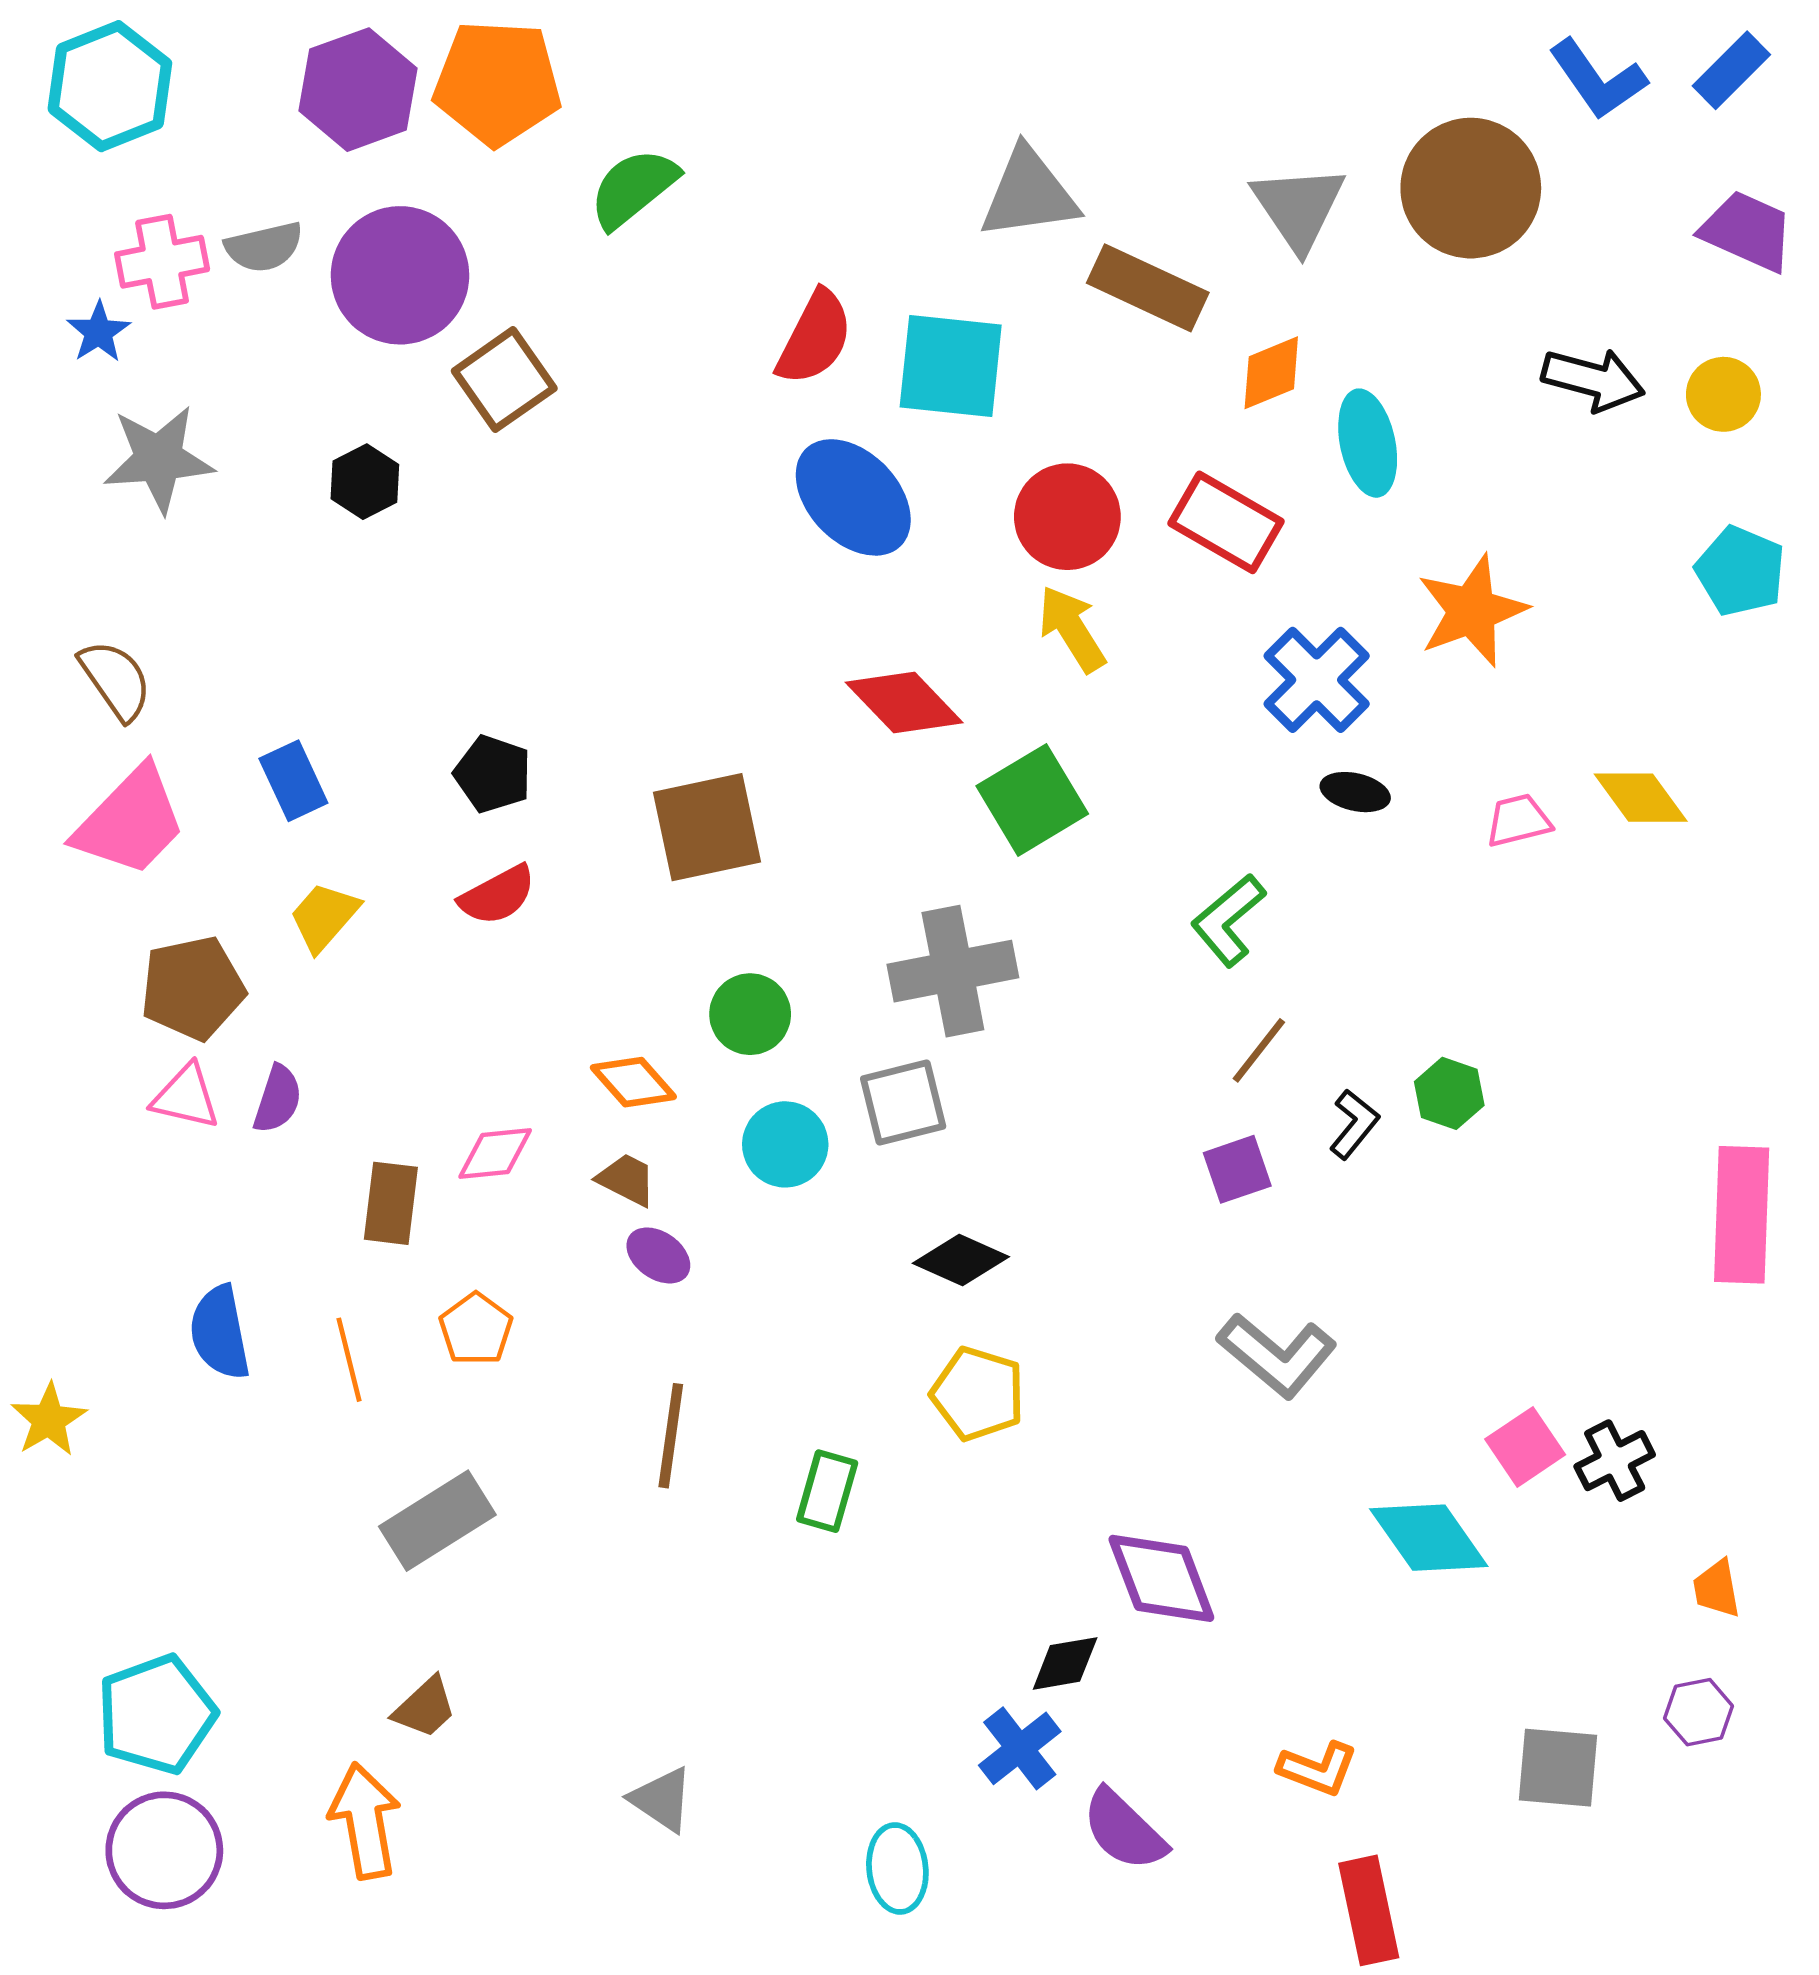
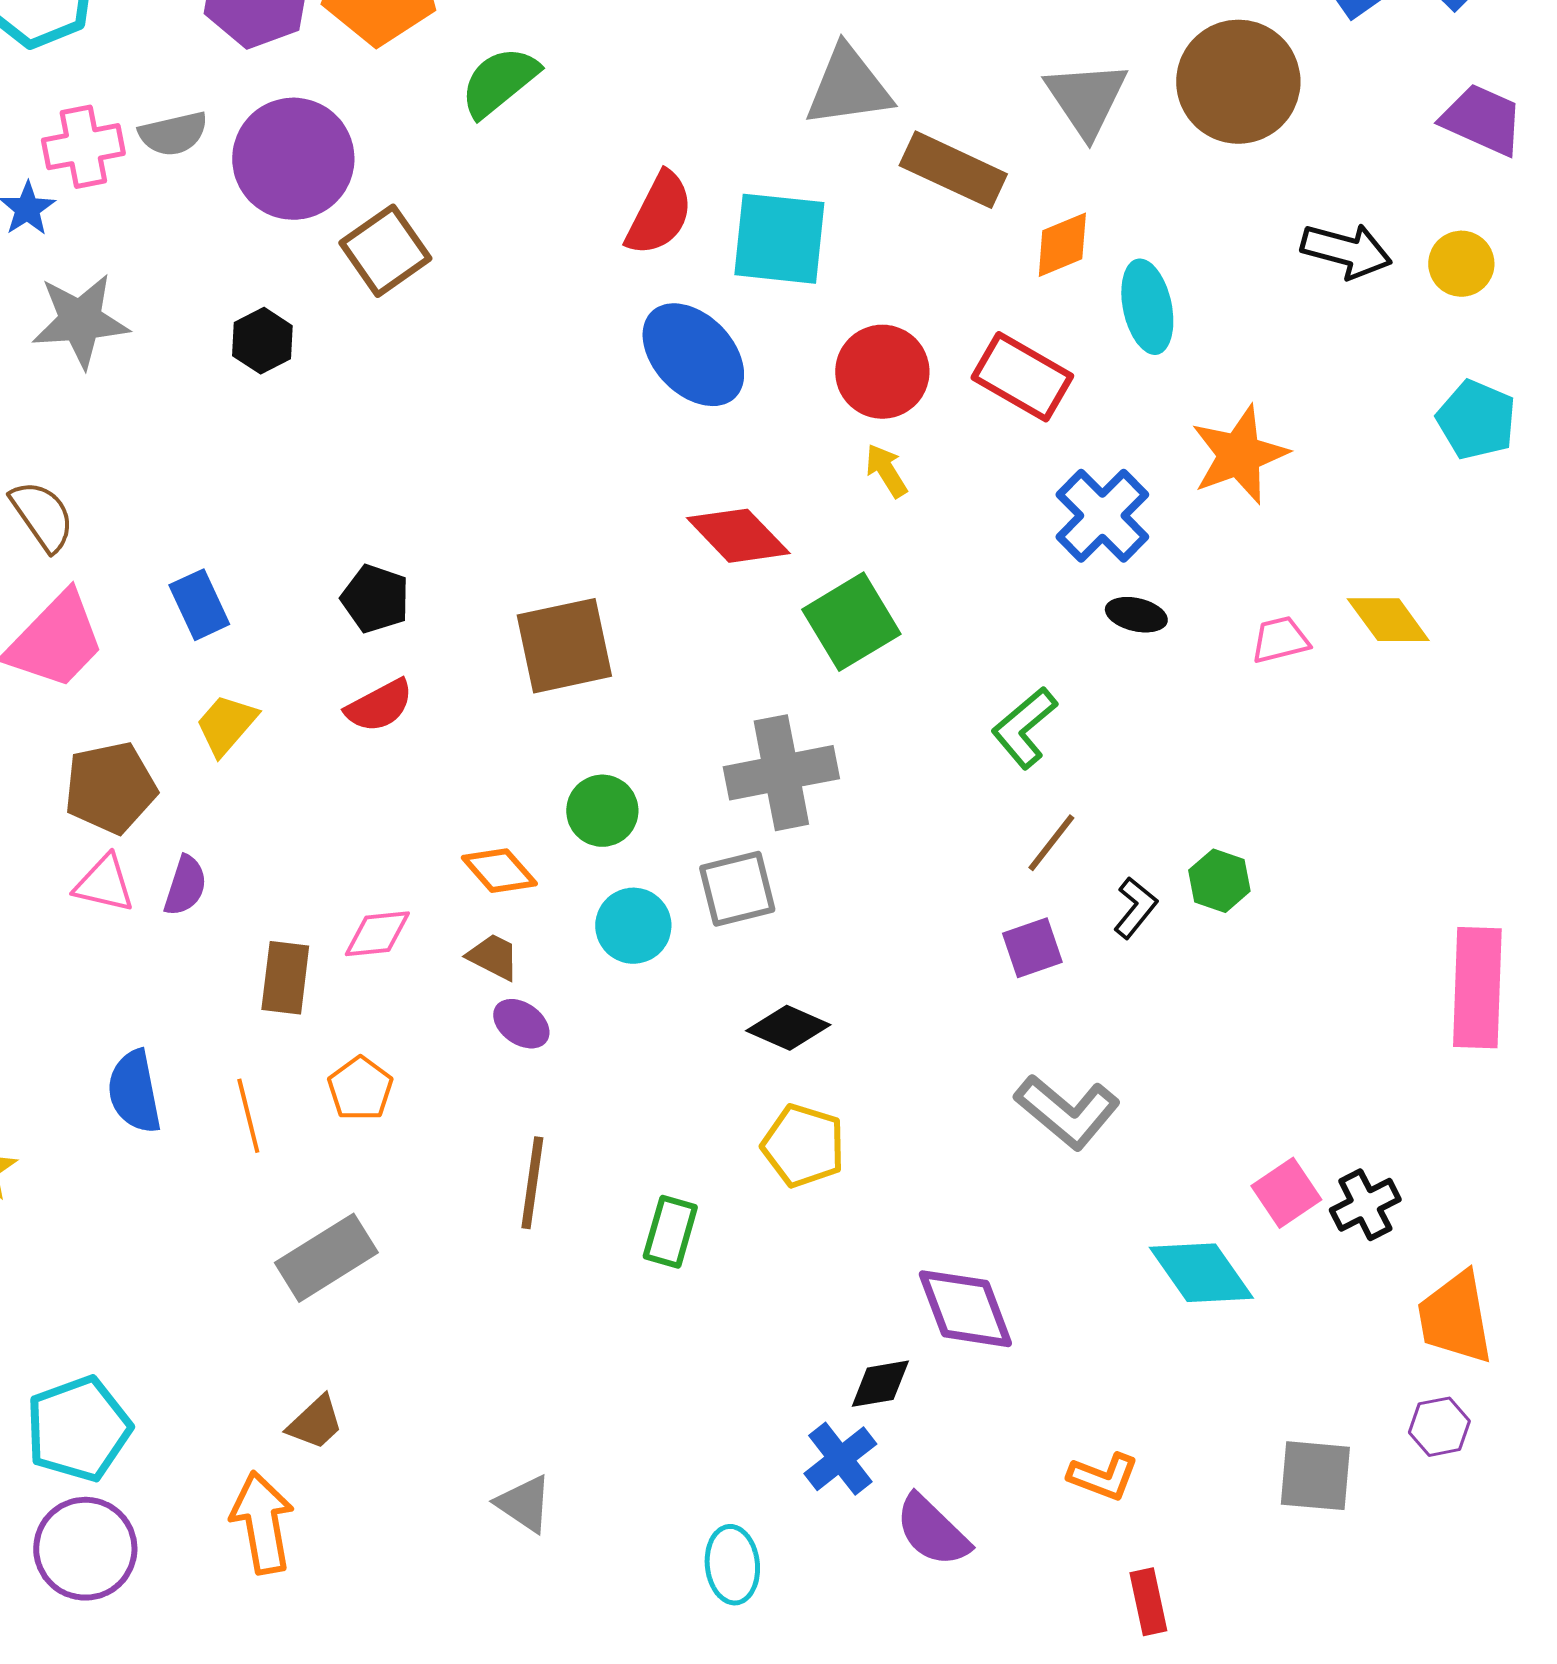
yellow arrow: (1072, 629) -> (886, 471), size x0.7
orange trapezoid: (1717, 1589) -> (1455, 1318), size x1.8
red rectangle: (1369, 1910) -> (1148, 1602), size x0.7

